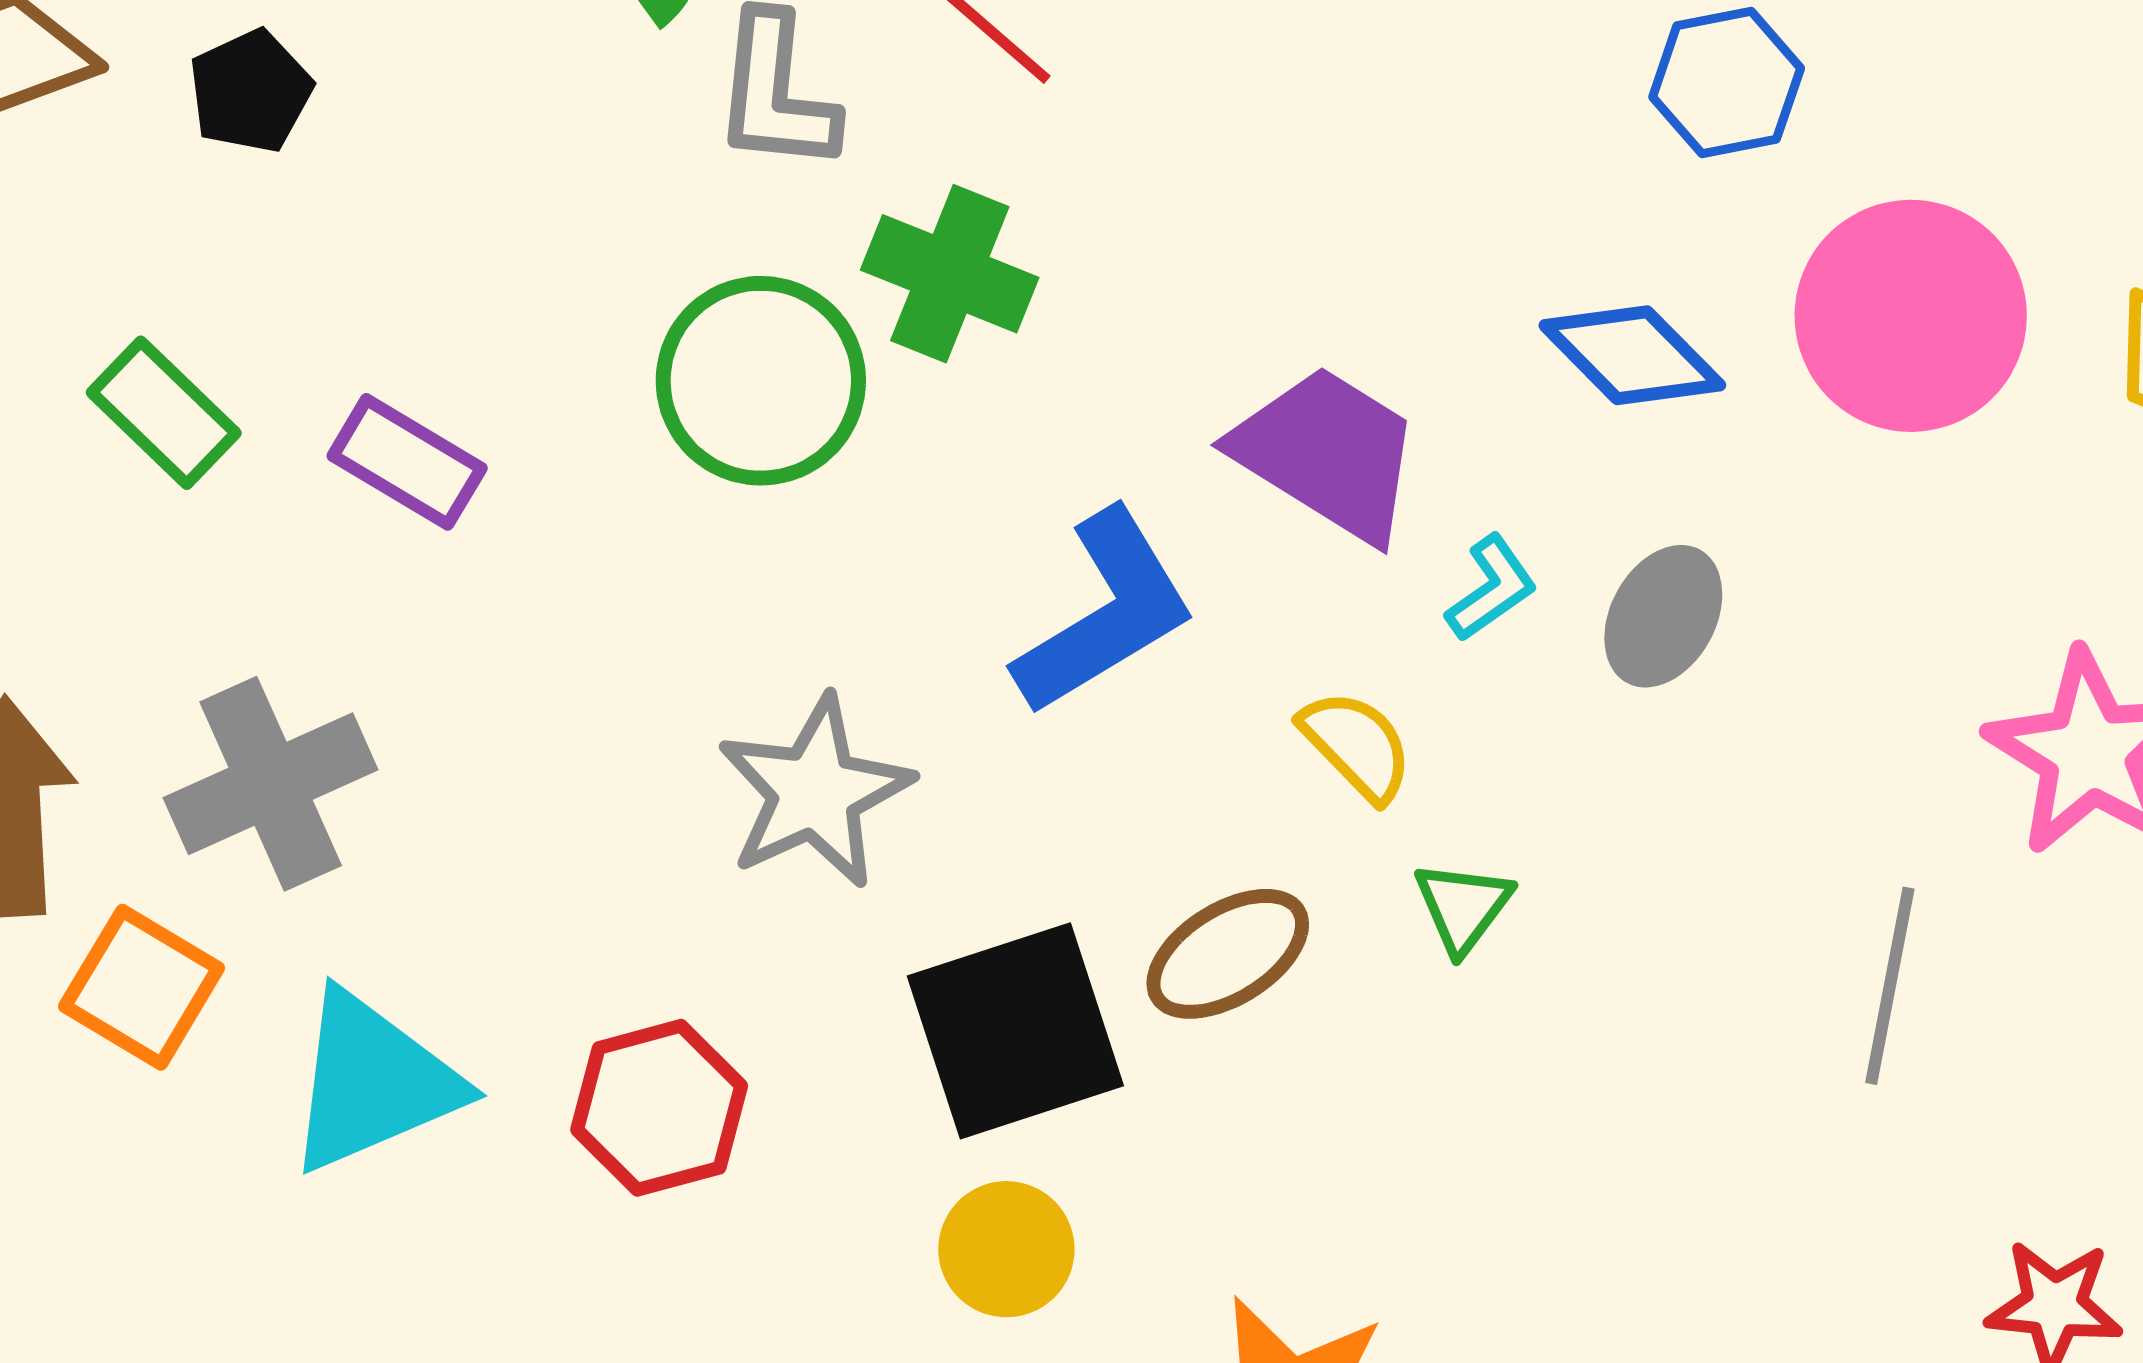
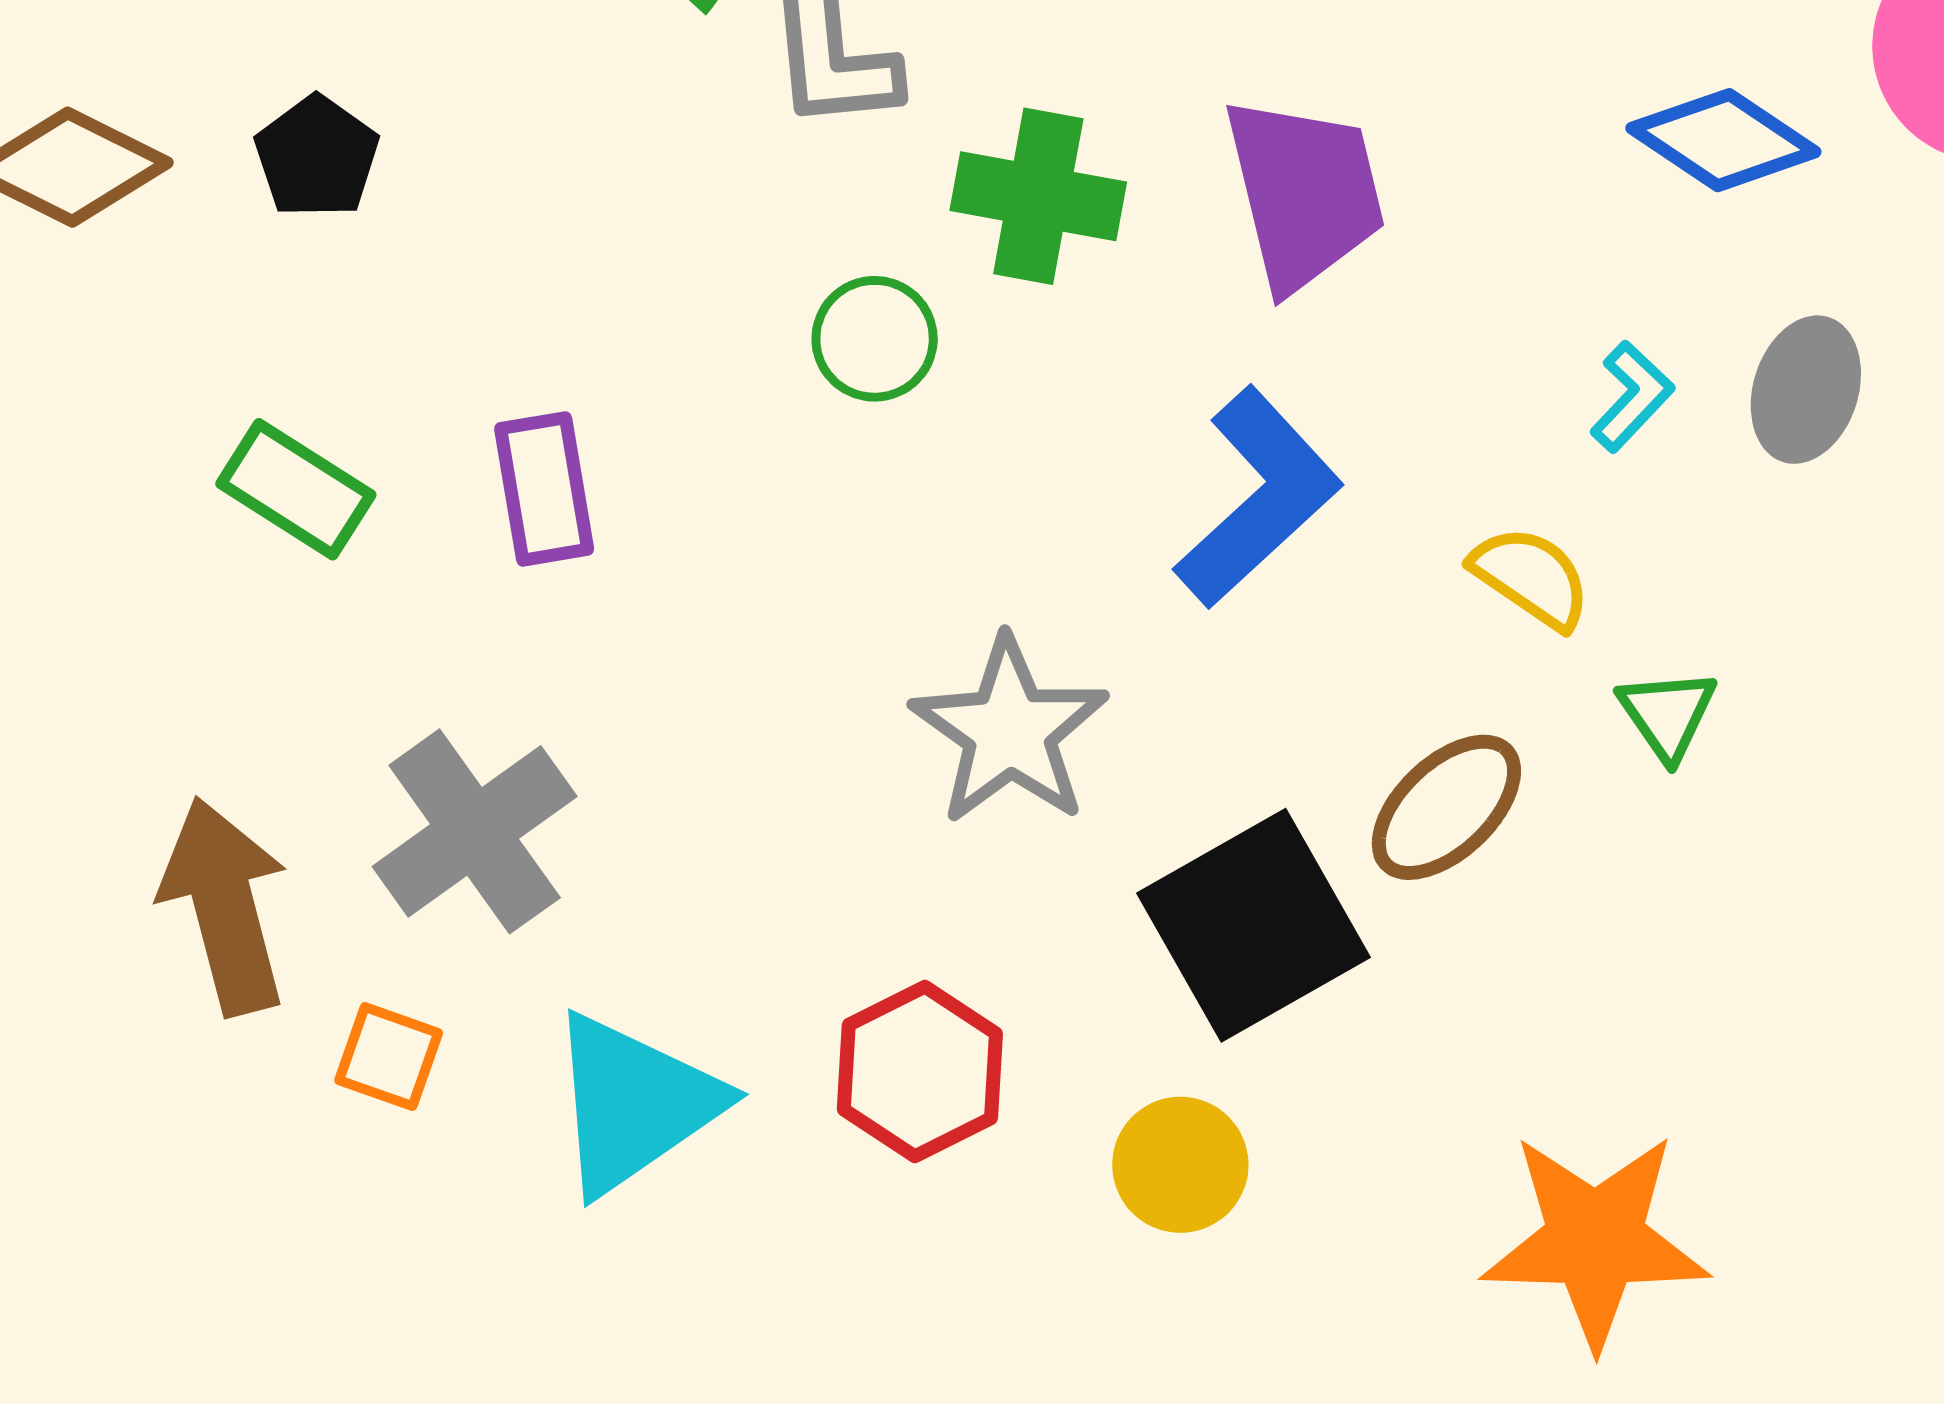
green circle: (761, 381) -> (875, 339), size x0.6
purple trapezoid: (1327, 453) -> (1304, 193), moved, turned 56
purple rectangle: (407, 462) -> (544, 489), turned 61
orange square: (142, 987) -> (389, 1057), size x0.7
yellow circle: (1006, 1249) -> (1180, 1165), moved

